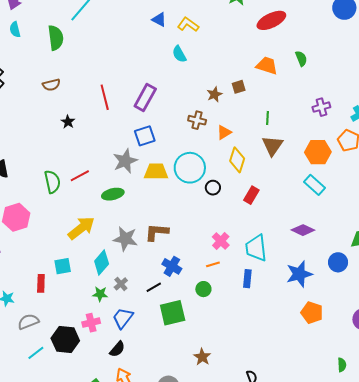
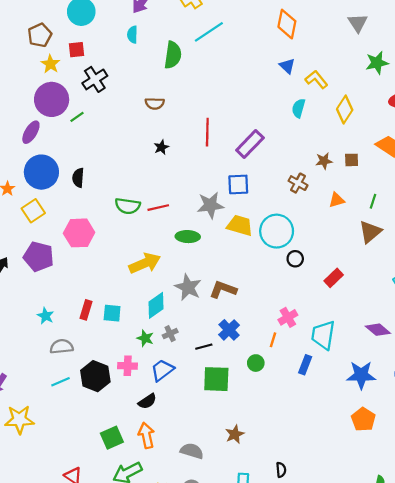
cyan semicircle: (179, 54) -> (299, 108), turned 30
orange triangle: (224, 132) -> (337, 200), moved
yellow diamond: (237, 160) -> (345, 109), moved
green semicircle: (52, 182) -> (128, 206), turned 95
orange line: (213, 264) -> (273, 340), turned -72
cyan square: (63, 266) -> (112, 313), moved

